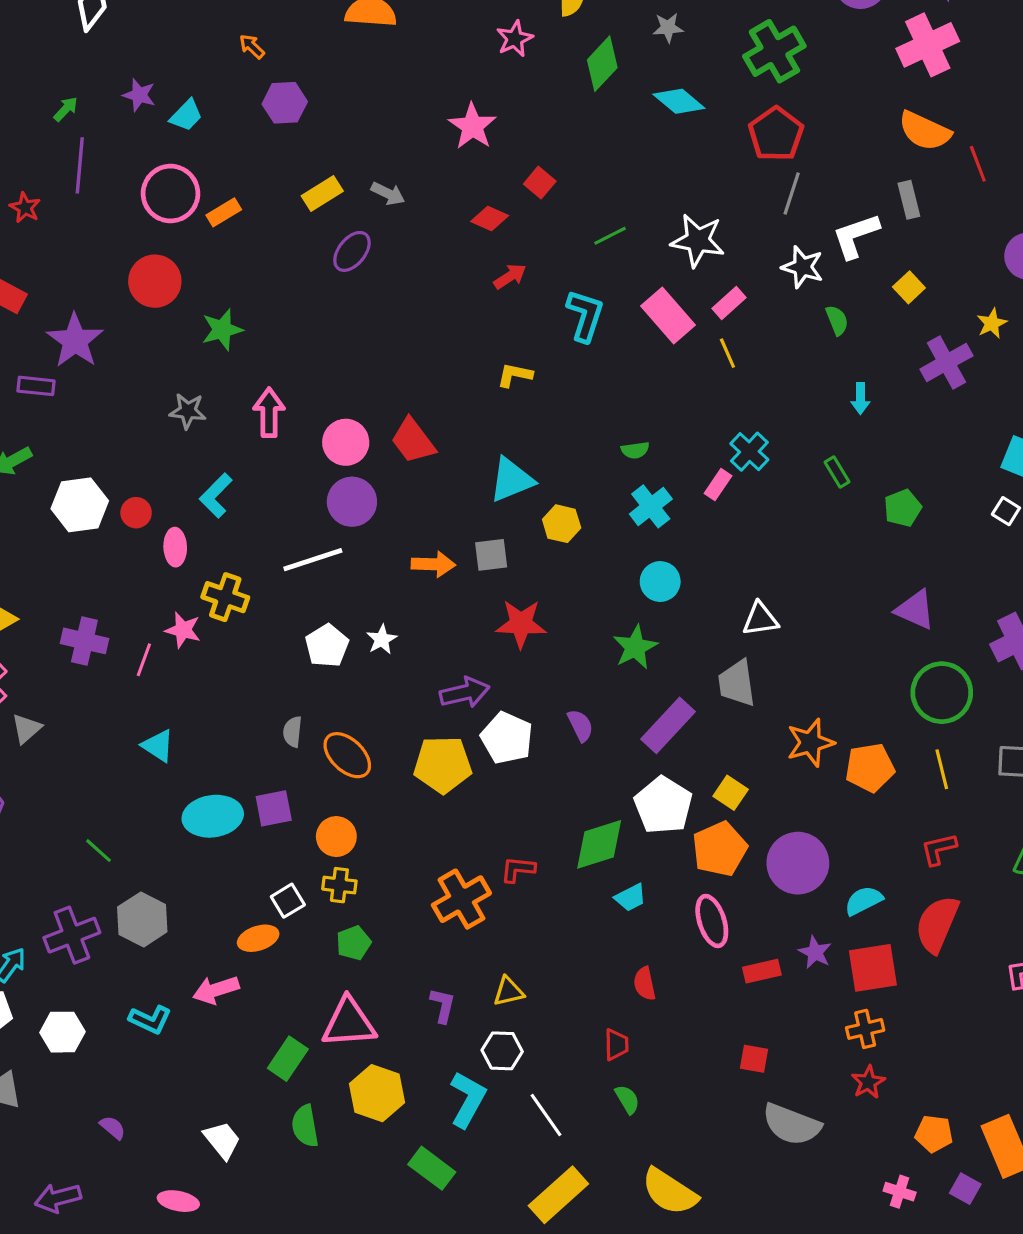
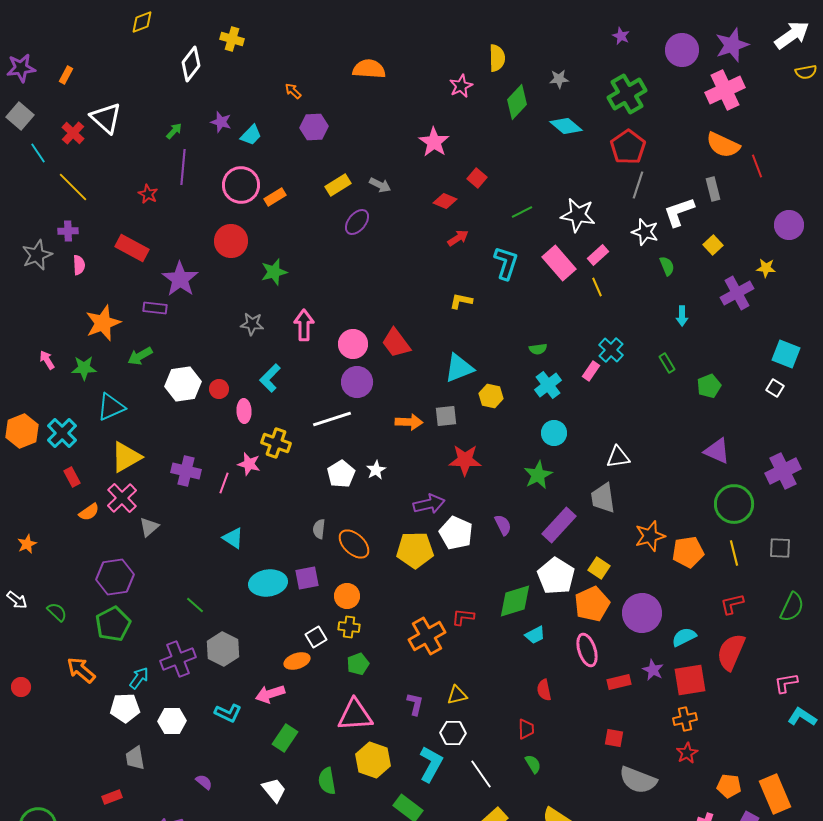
yellow star: (992, 323) -> (766, 268), turned 30
green rectangle: (288, 1059) -> (285, 738), moved

